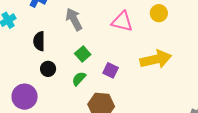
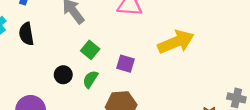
black semicircle: (39, 41) -> (26, 34), moved
black circle: (48, 69) -> (63, 75), moved

